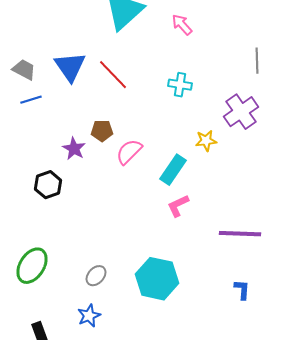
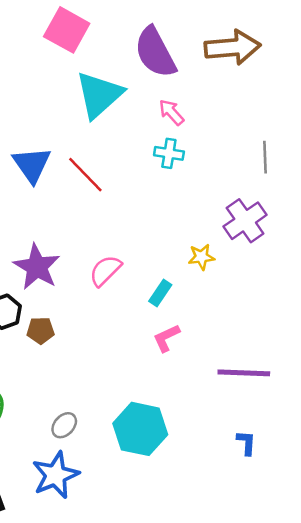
cyan cross: (180, 85) -> (169, 153), moved
brown pentagon: (102, 131) -> (41, 330), moved
purple star: (74, 149) -> (37, 267), size x1.6
cyan rectangle: (173, 170) -> (160, 293), size x0.7
blue star: (89, 316) -> (55, 475), size x1.6

